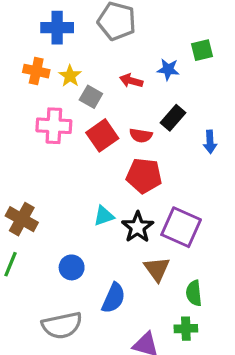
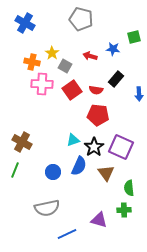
blue cross: (57, 28) -> (25, 23), moved, turned 30
orange cross: (36, 71) -> (32, 62), moved
blue semicircle: (113, 298) -> (79, 166), moved

